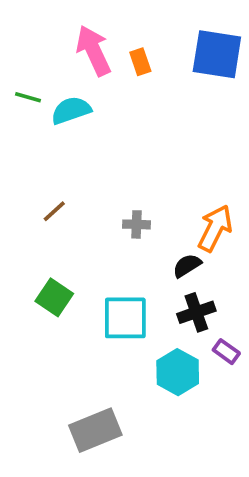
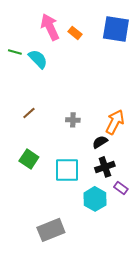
orange rectangle: (140, 62) -> (75, 33), turned -32
cyan semicircle: (71, 110) -> (38, 59), turned 65

